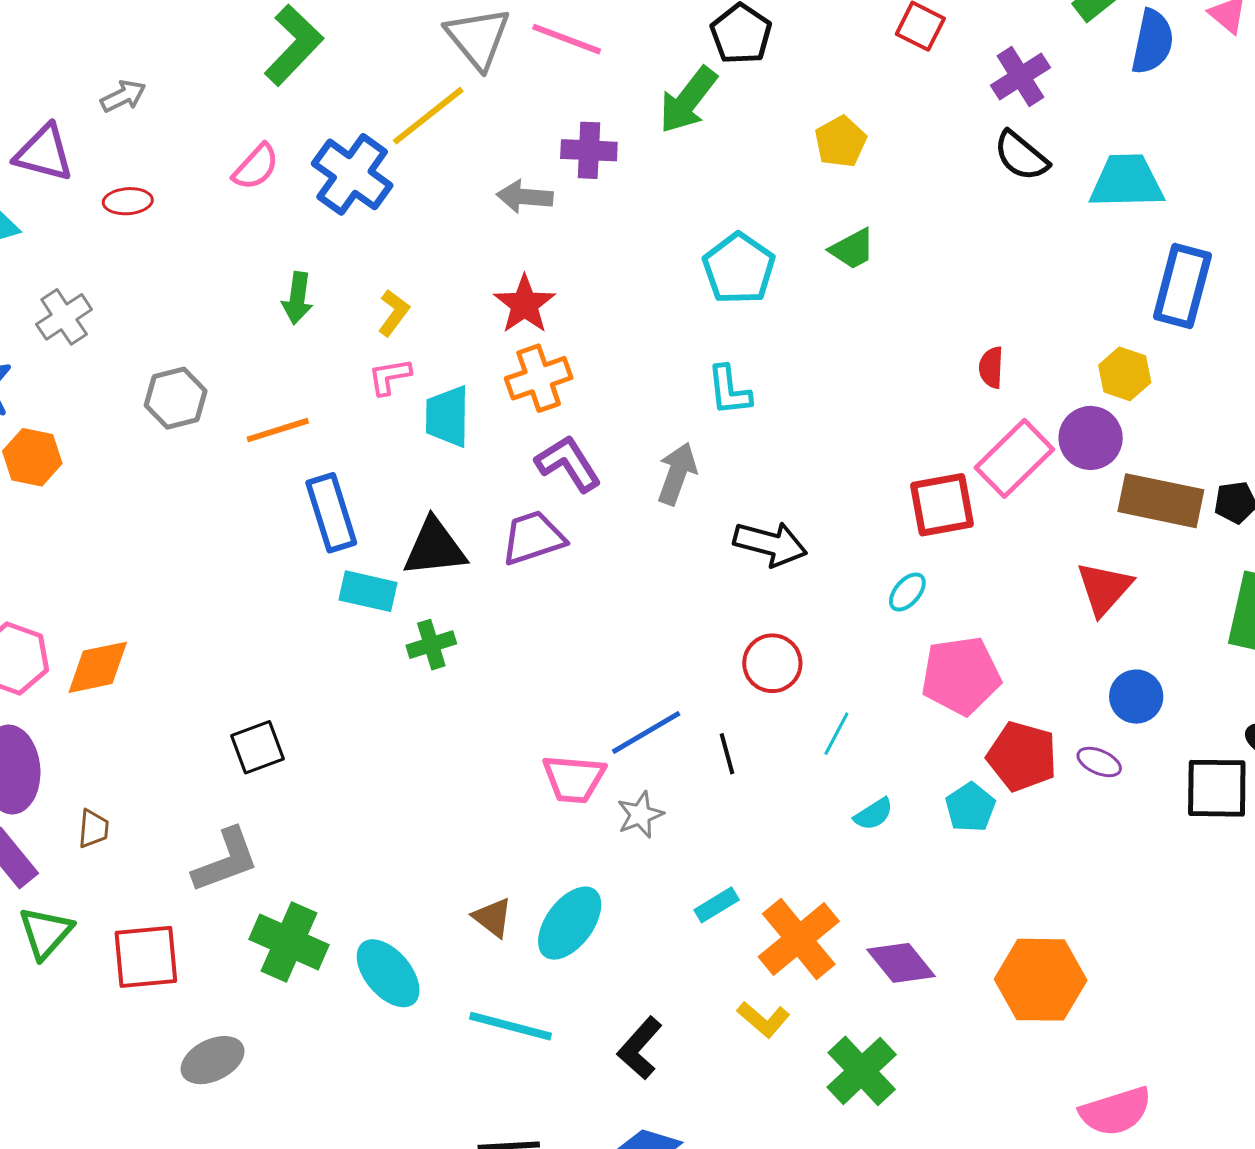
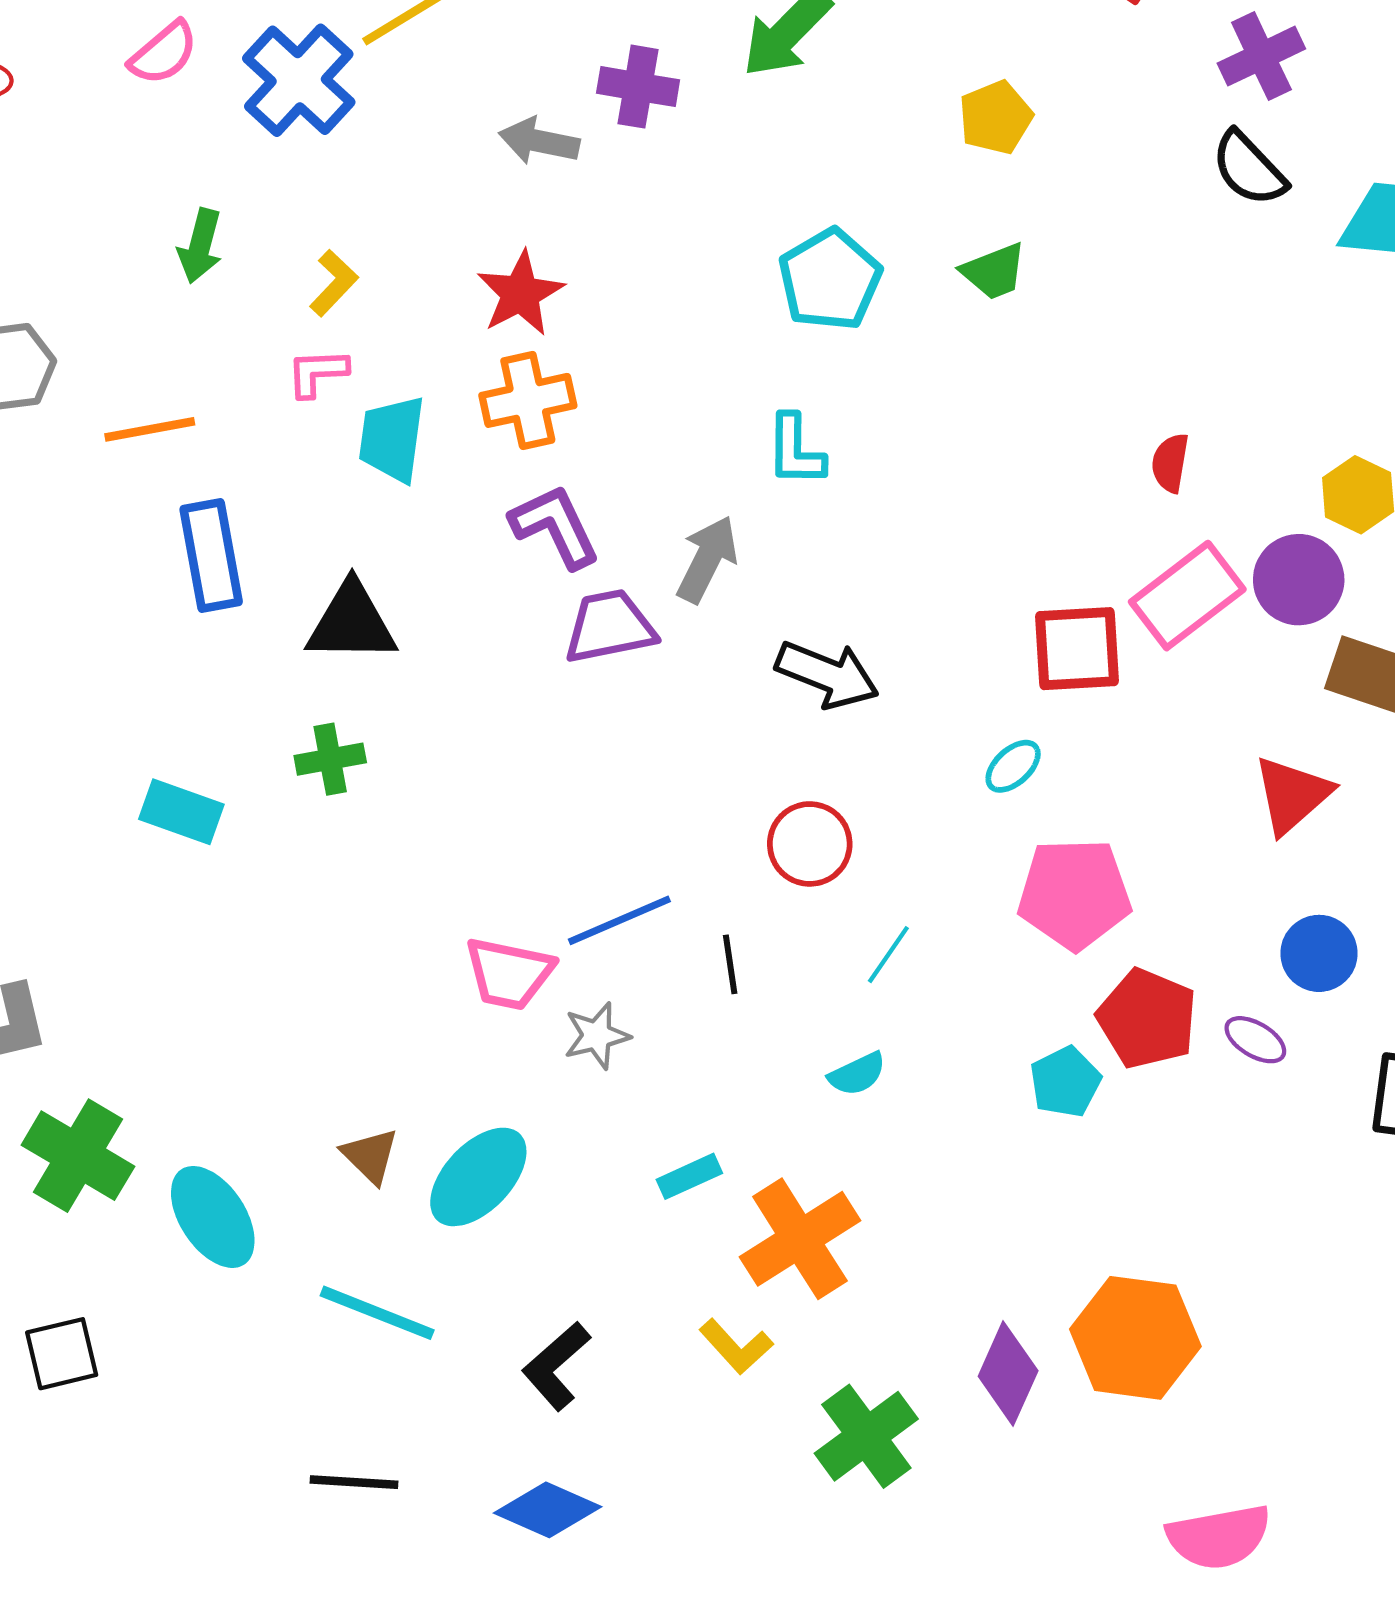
purple trapezoid: (533, 538) -> (610, 627), moved
cyan rectangle: (368, 591) -> (181, 812), moved
black square: (257, 747) -> (62, 1354), moved
cyan semicircle: (874, 814) -> (857, 1074), moved
purple diamond: (901, 963) -> (1008, 1374), moved, turned 56

